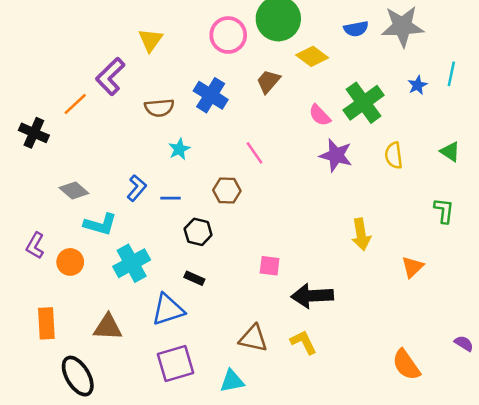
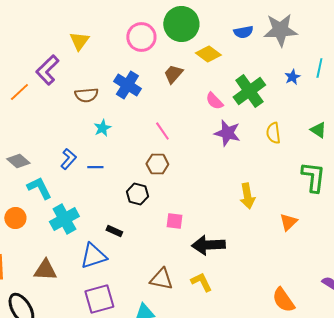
brown hexagon: (227, 191) -> (157, 164), moved
green L-shape: (444, 211) -> (313, 177), size x1.5
cyan L-shape: (100, 224) -> (39, 188), turned -132
black hexagon: (198, 232) -> (137, 194), moved

